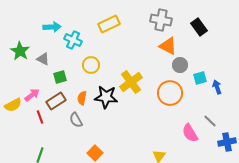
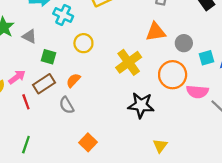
orange triangle: (168, 46) -> (156, 32), moved, turned -36
green square: (60, 77) -> (49, 57), turned 32
black star: (106, 97) -> (141, 105), moved
orange semicircle: (82, 98) -> (73, 80), turned 32
pink semicircle: (190, 133) -> (197, 92), moved, turned -54

